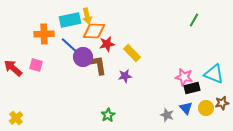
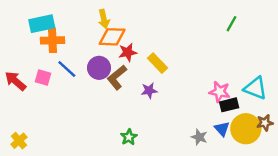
cyan rectangle: (70, 20) -> (42, 24), moved
blue line: (69, 45) -> (67, 69), moved
brown L-shape: (98, 65) -> (117, 77), turned -120
yellow circle: (206, 108) -> (246, 129), size x1.6

